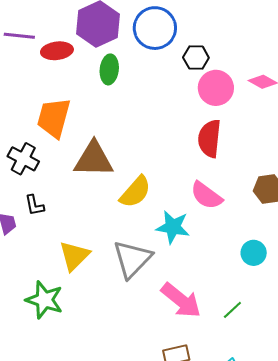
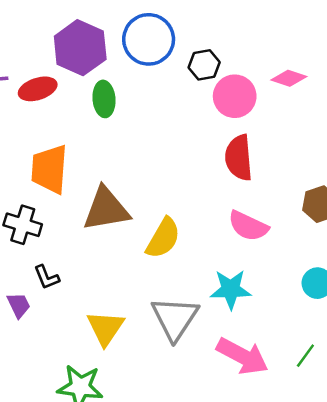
cyan star: (173, 227) -> (231, 289), moved

